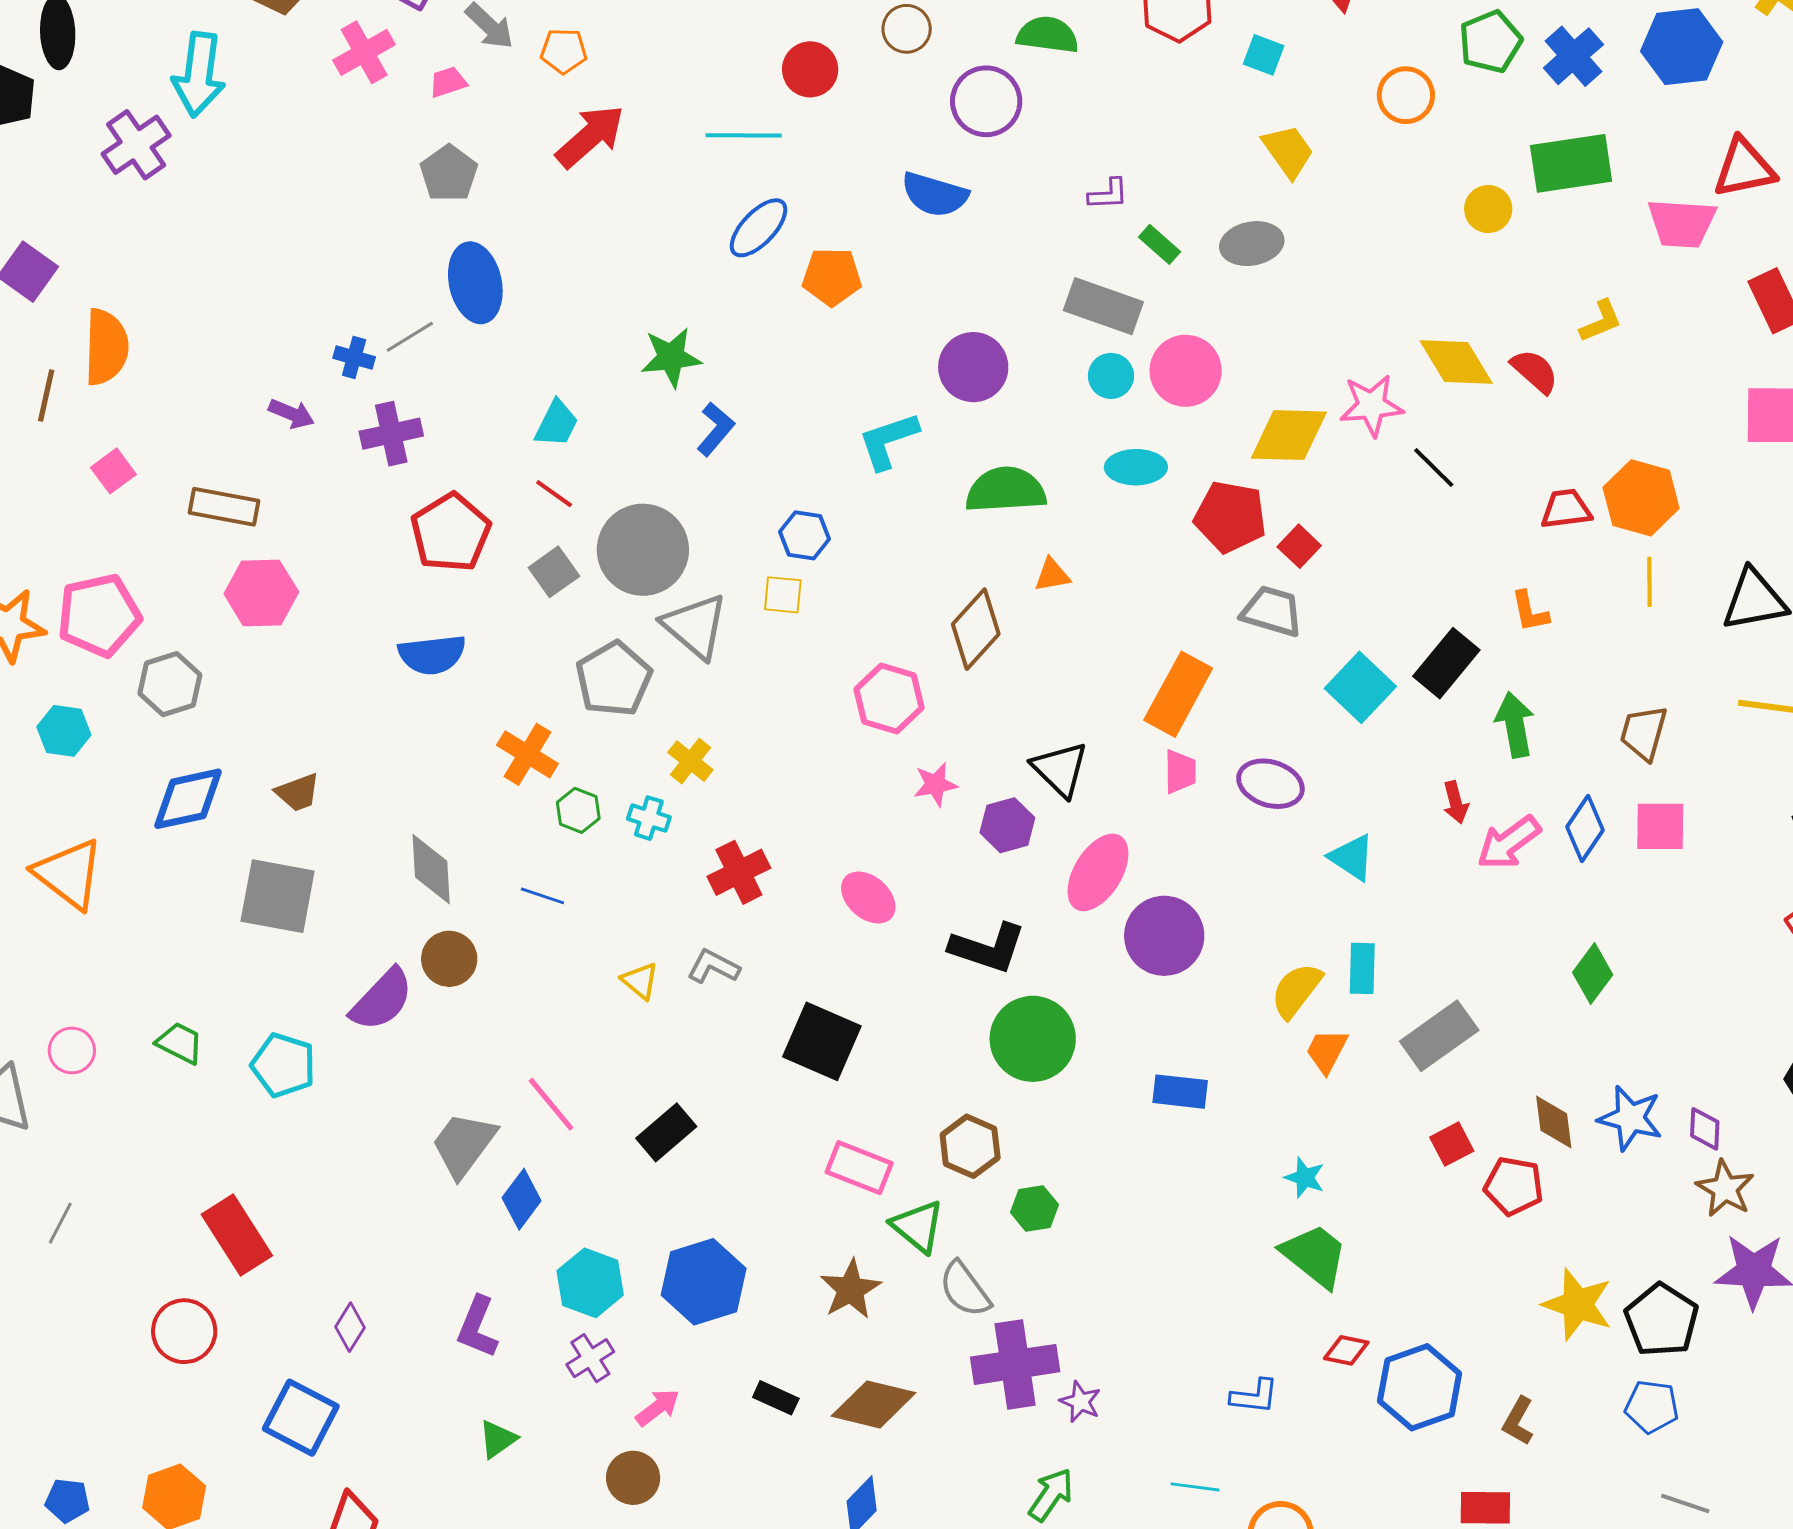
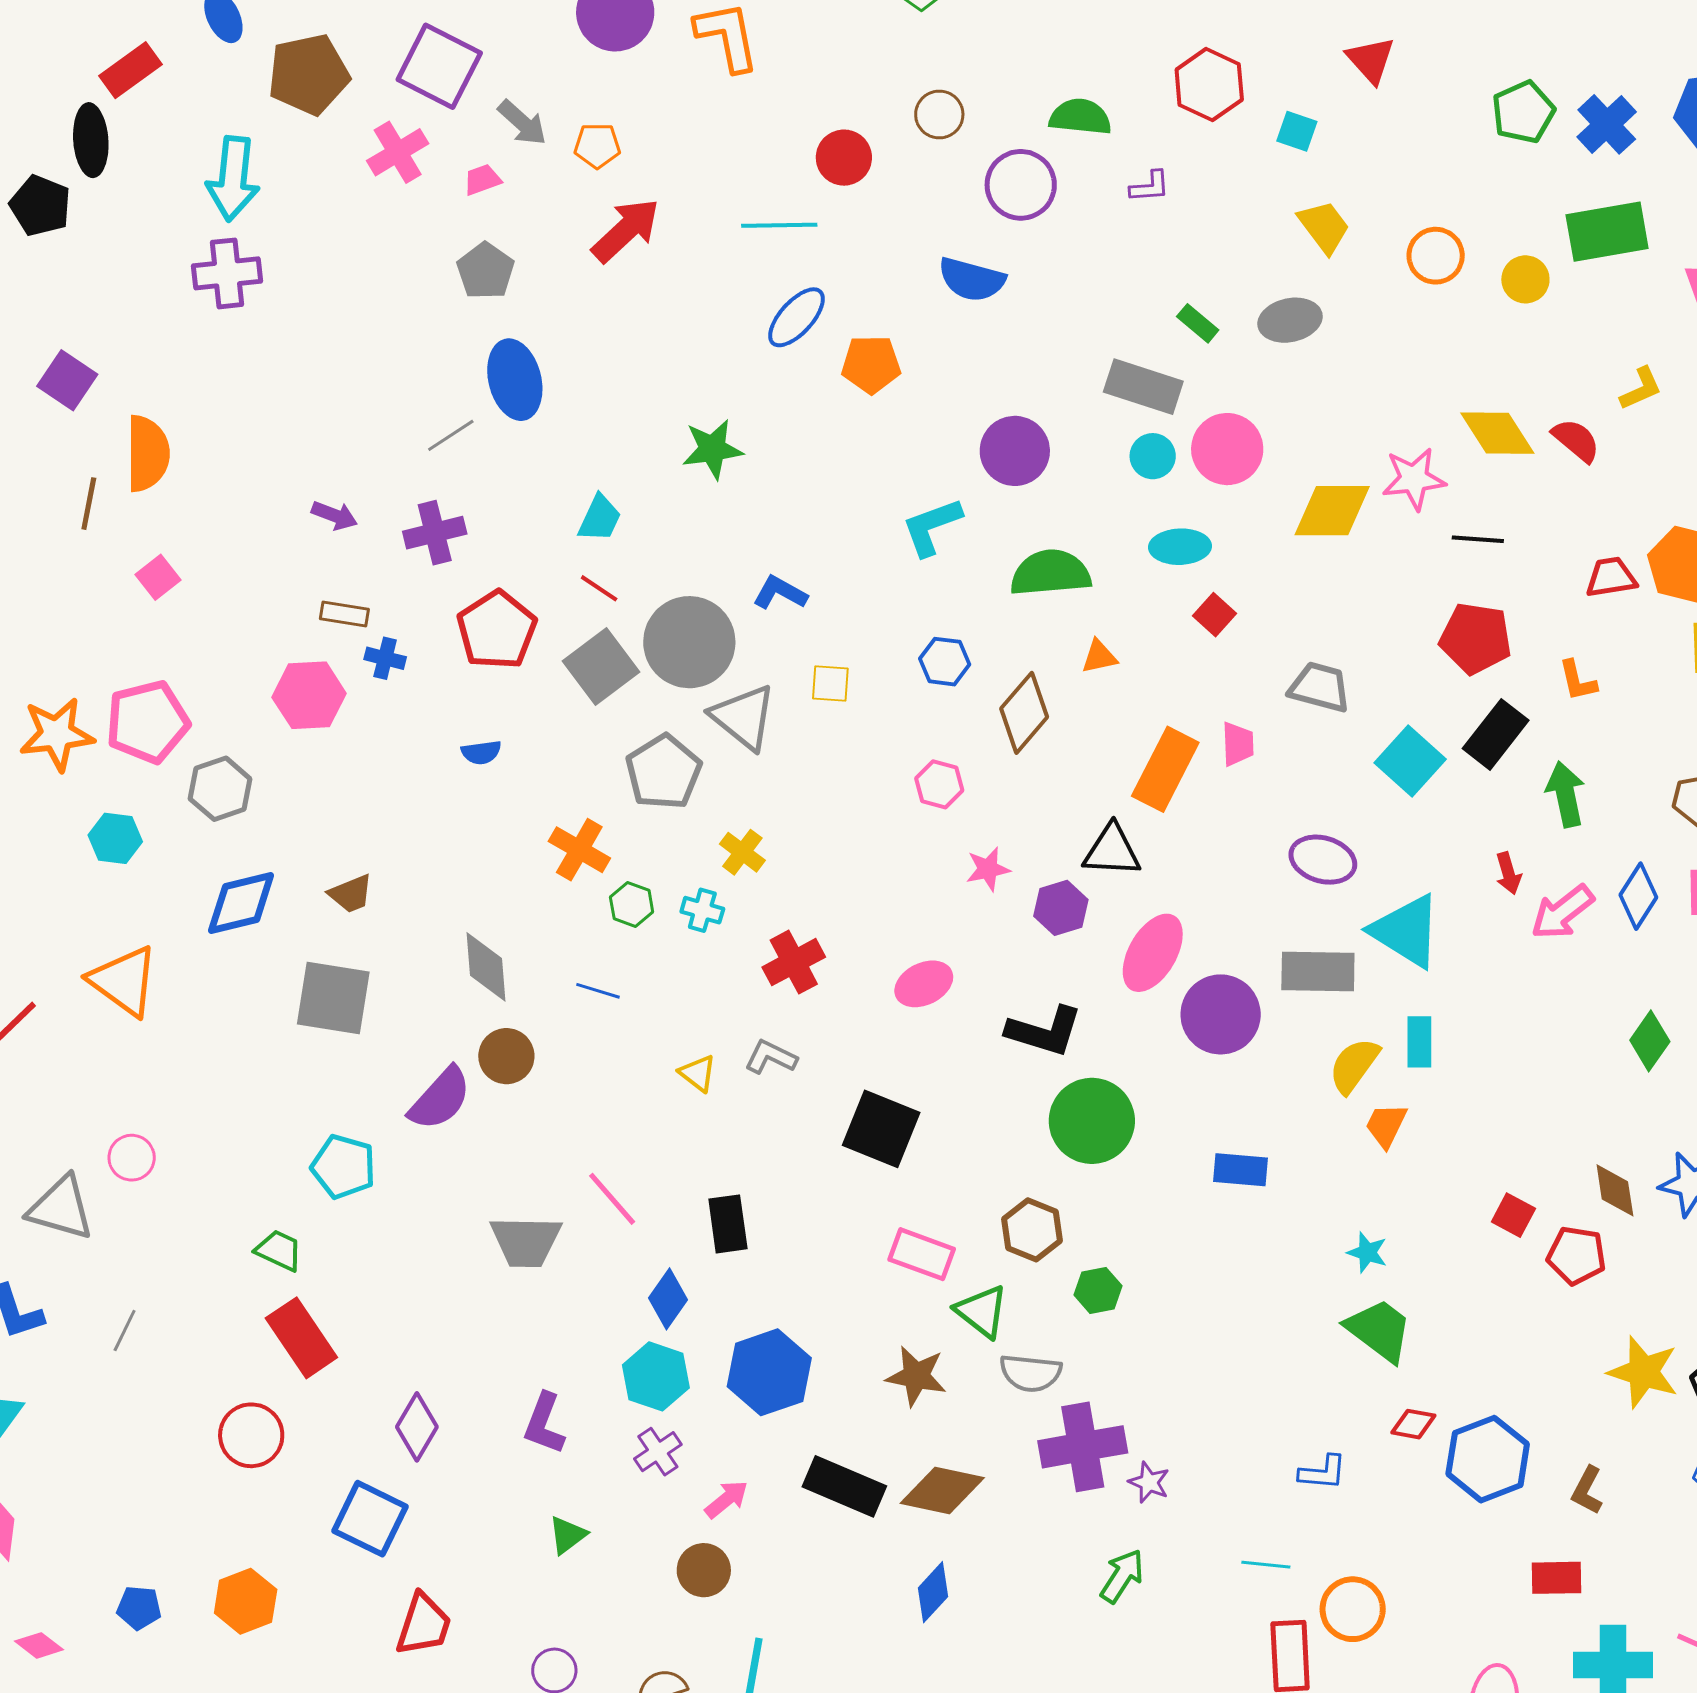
orange circle: (1406, 95) -> (1436, 256), moved
purple cross: (136, 145) -> (227, 273), moved, turned 30
purple L-shape: (1108, 194) -> (1150, 187), moved
blue cross: (354, 357) -> (385, 658), moved
blue L-shape: (716, 429) -> (780, 593), moved, turned -100
black line: (1434, 468) -> (1478, 539), turned -39
brown rectangle: (224, 507) -> (344, 614), moved, size x0.7
red pentagon: (1230, 517) -> (1476, 638), moved
blue hexagon: (805, 535) -> (945, 662), moved
red square: (1299, 546) -> (1214, 615), moved
gray square: (554, 572) -> (601, 667), size x1.5
blue semicircle: (432, 655) -> (481, 752), size x0.6
orange rectangle: (1178, 694) -> (1165, 769), moved
pink hexagon: (889, 699) -> (939, 784), size x0.7
black triangle: (1060, 769) -> (1112, 851), turned -40
pink trapezoid: (1180, 772) -> (1238, 744), moved
cyan triangle: (1352, 857) -> (1406, 931), size x1.6
pink ellipse: (868, 897) -> (924, 984), turned -66
gray rectangle: (1439, 1036) -> (1318, 971), moved, turned 38
green trapezoid: (180, 1043) -> (279, 1250), moved
black rectangle: (666, 1132) -> (728, 1224), turned -56
red square: (1452, 1144) -> (1513, 1215), turned -33
gray trapezoid: (464, 1145) -> (526, 1241), turned -124
blue diamond: (522, 1199) -> (668, 1299), moved
brown star: (851, 1289) -> (916, 1376), turned -30
gray semicircle: (965, 1289) -> (1031, 1373), turned -46
purple diamond: (350, 1327) -> (417, 1427), size x1.4
black rectangle: (776, 1398) -> (844, 1486), size x1.8

